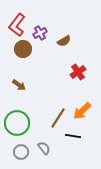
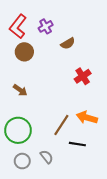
purple cross: (40, 33) -> (46, 26), moved
orange arrow: (82, 111) -> (87, 118), turned 60

